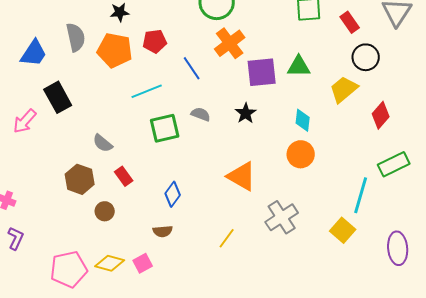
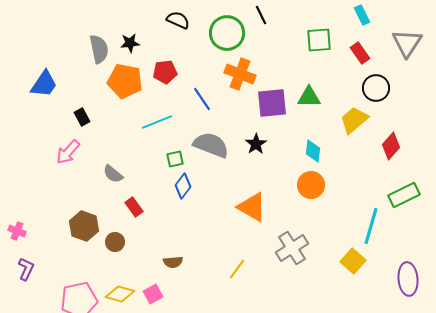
gray semicircle: (76, 37) -> (99, 49), moved
orange cross: (230, 43) -> (240, 74), turned -32
black rectangle: (58, 97) -> (82, 117), moved, size x0.6
gray semicircle: (201, 114) -> (211, 145), size x1.8
pink arrow: (25, 121) -> (68, 152), moved
green square: (165, 128) -> (175, 159), size x0.6
brown hexagon: (80, 179) -> (84, 226), moved
blue diamond: (173, 194) -> (183, 186), moved

